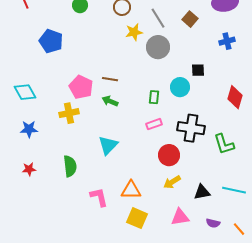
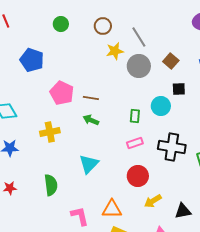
brown square: (190, 19) -> (171, 61), moved
pink pentagon: (81, 87) -> (62, 93), moved
red circle: (169, 155) -> (138, 176), moved

